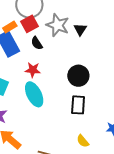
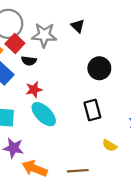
black triangle: (80, 29) -> (78, 26), moved
black semicircle: (37, 43) -> (29, 61), turned -32
black circle: (78, 76) -> (99, 68), moved

